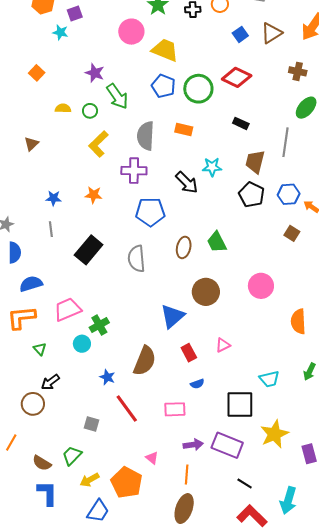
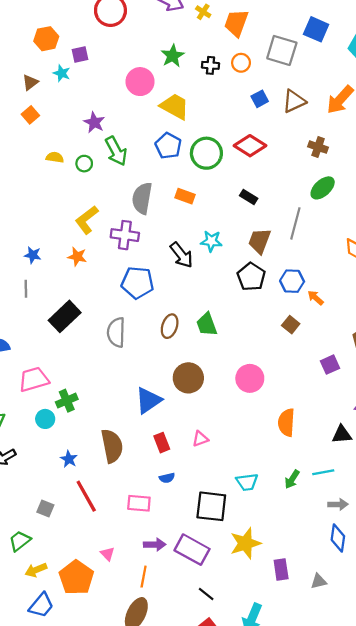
brown triangle: (31, 144) -> (30, 82), moved
yellow L-shape: (98, 144) -> (87, 220), moved
brown semicircle: (145, 361) -> (112, 446), turned -40

